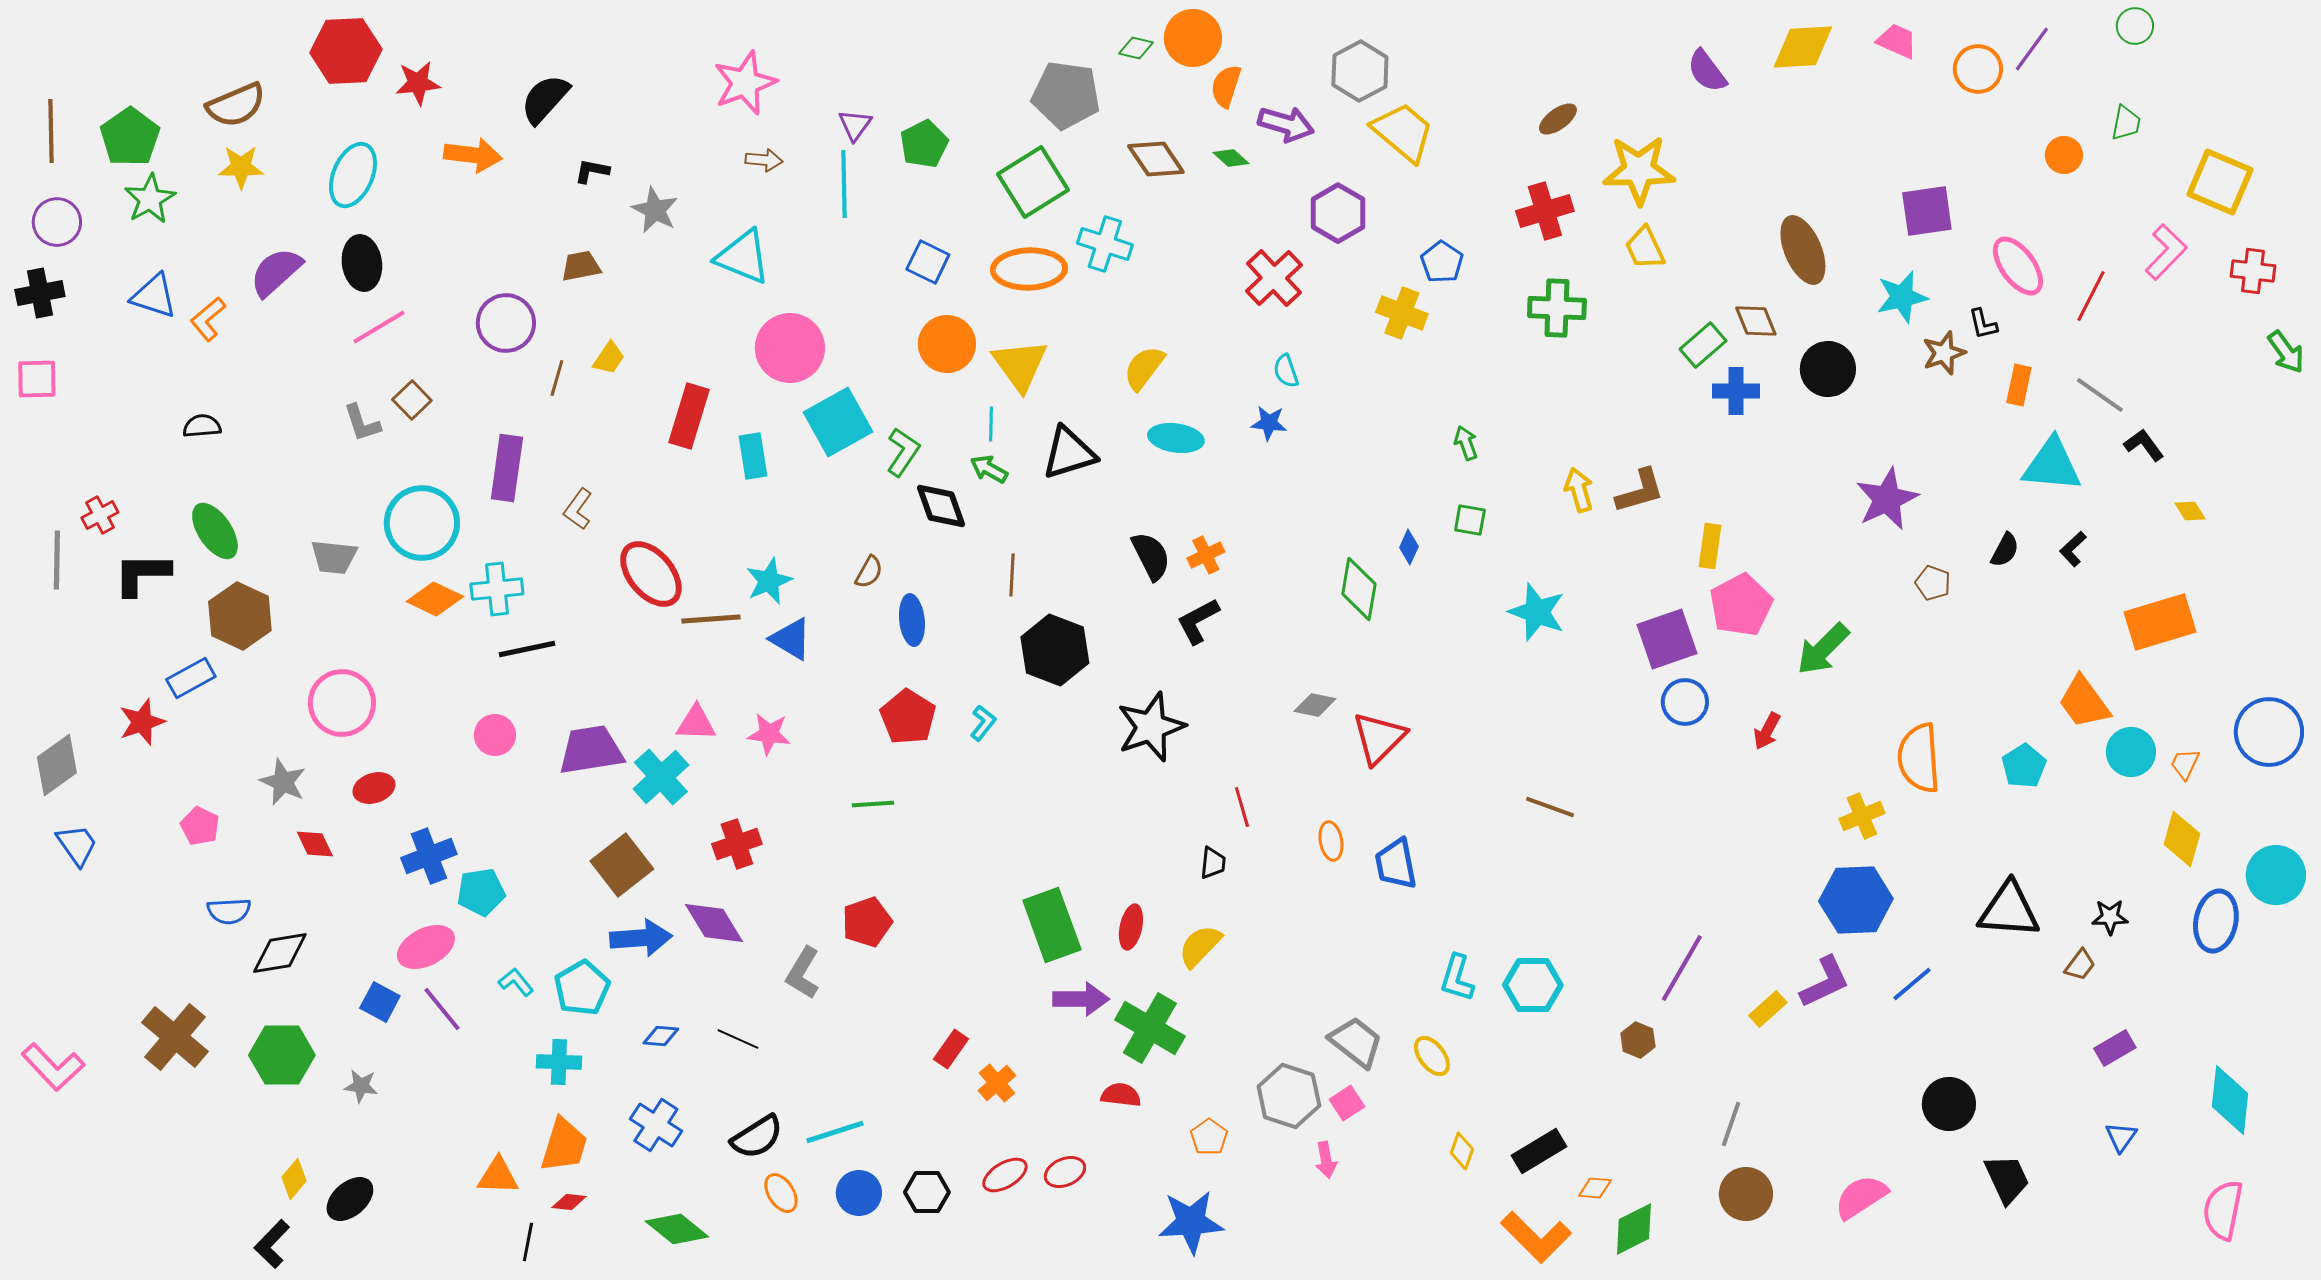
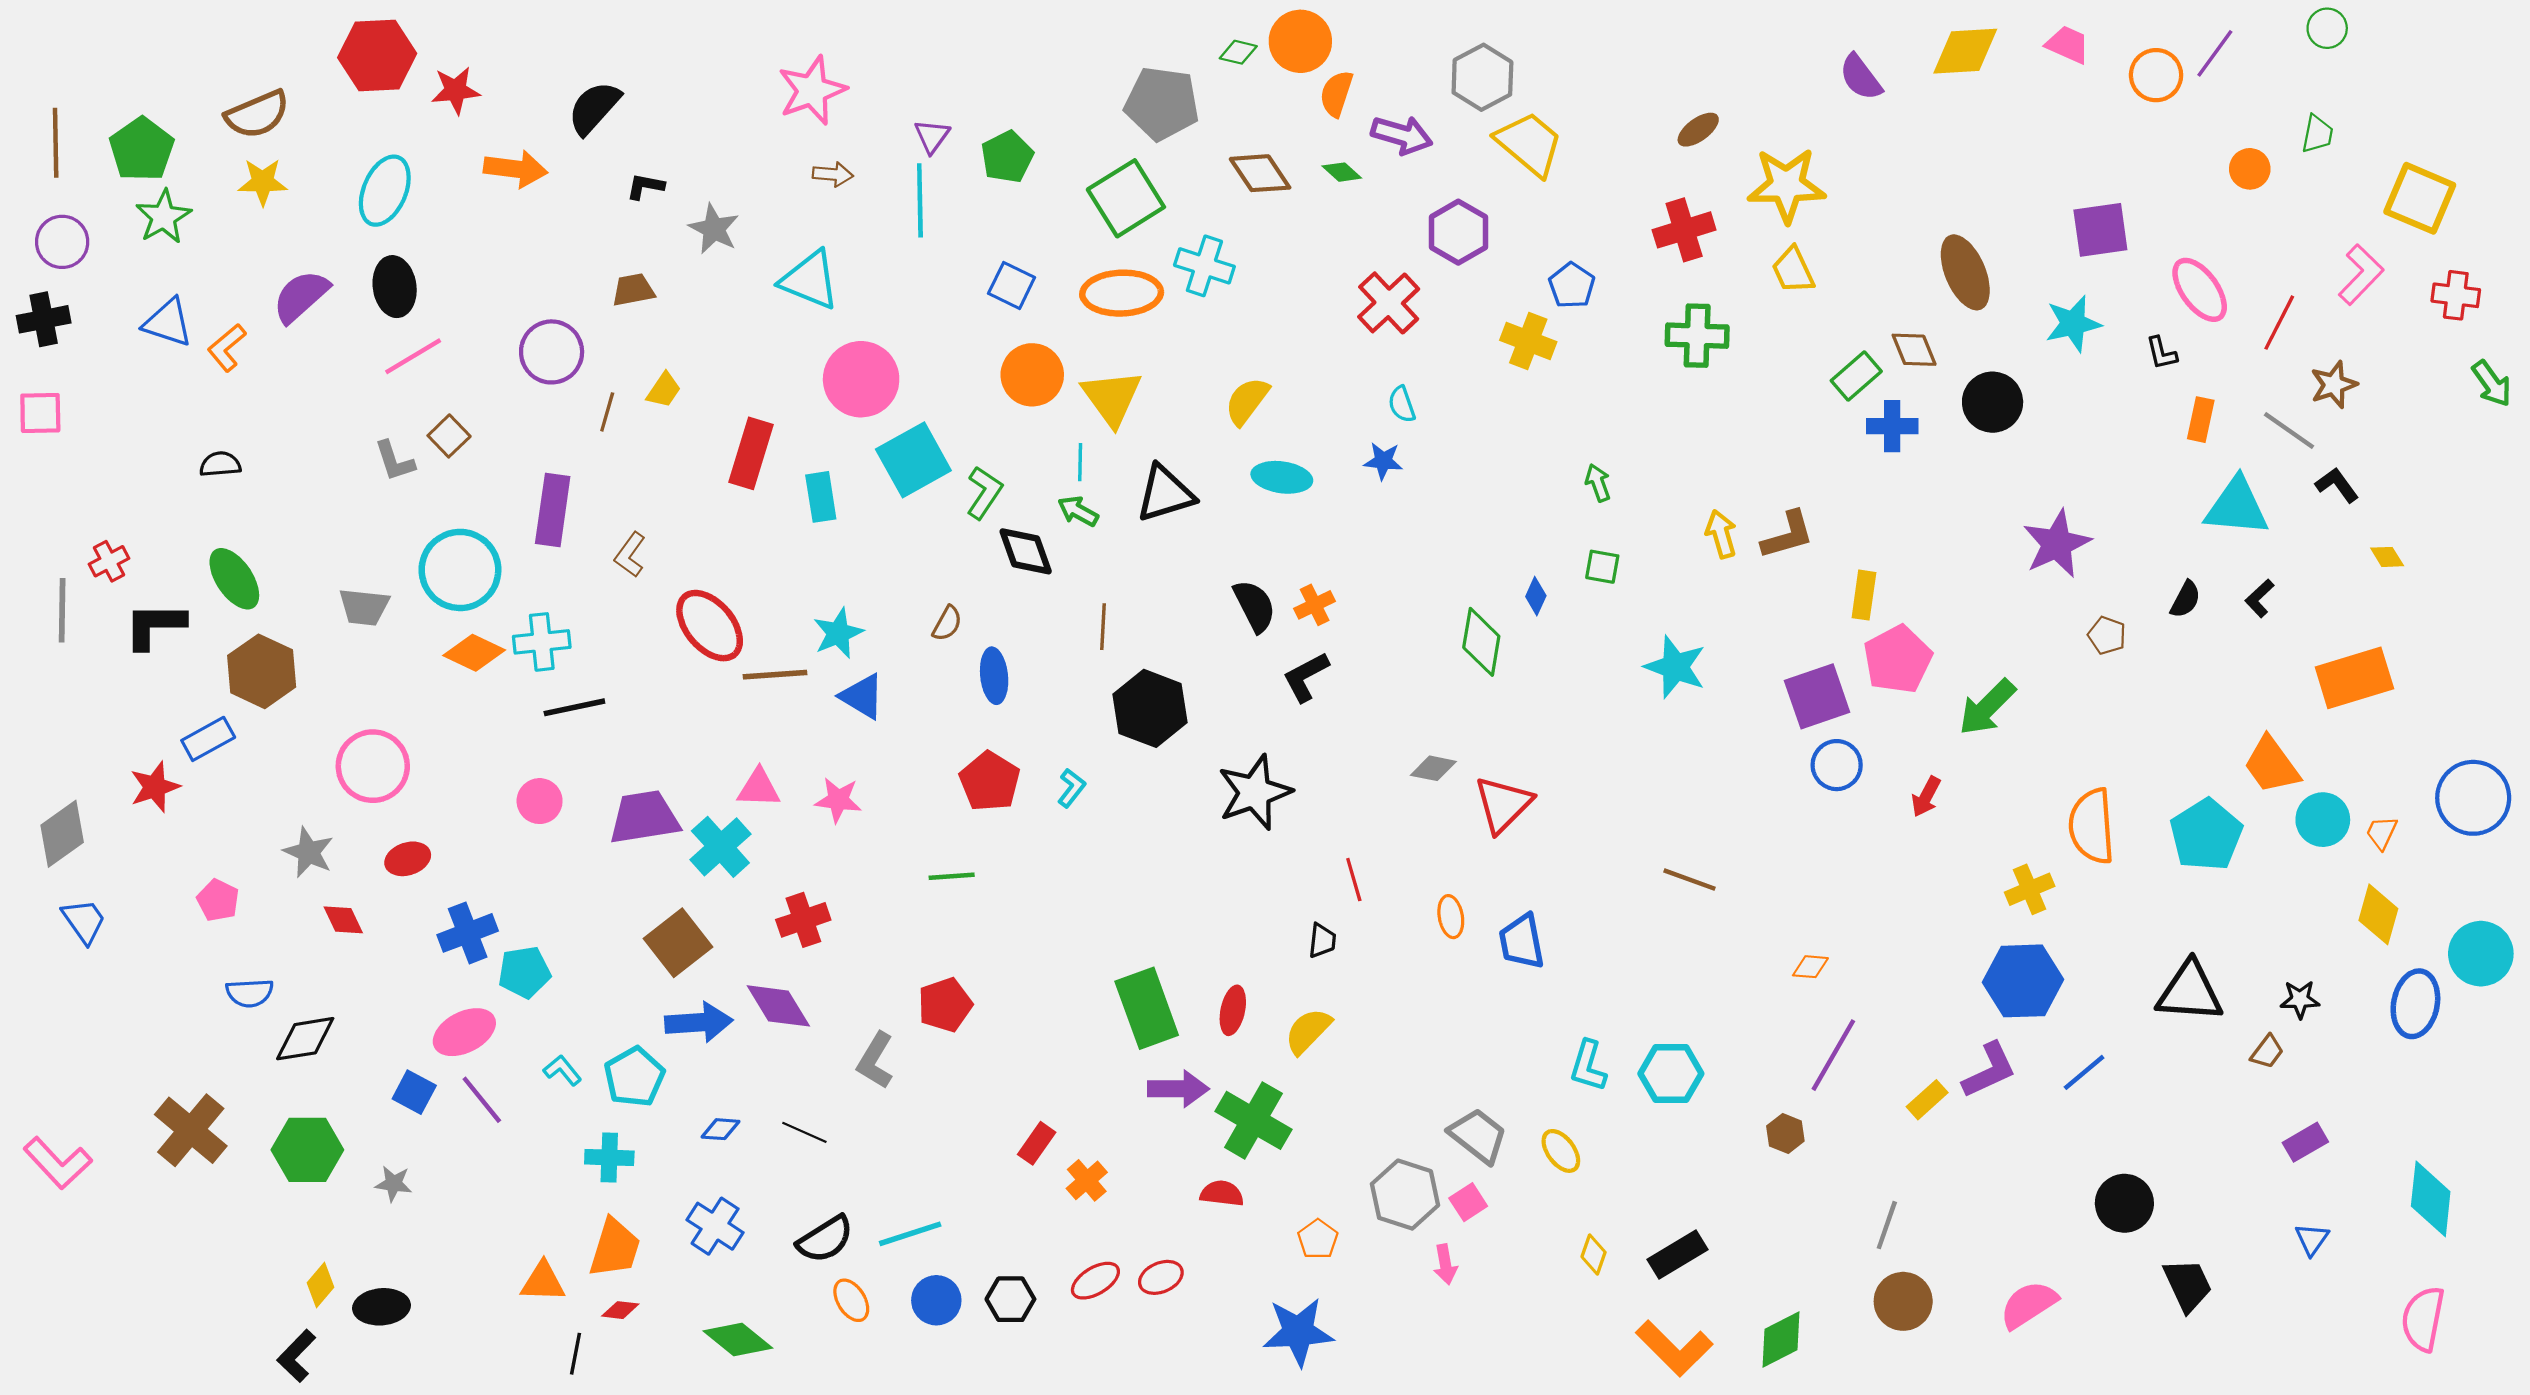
brown star: (1944, 353) -> (2334, 385), moved
cyan pentagon: (2024, 766) -> (2206, 835), size x1.5
orange diamond: (1595, 1188) -> (1810, 967), moved
black ellipse: (350, 1199) -> (382, 1307), turned 36

